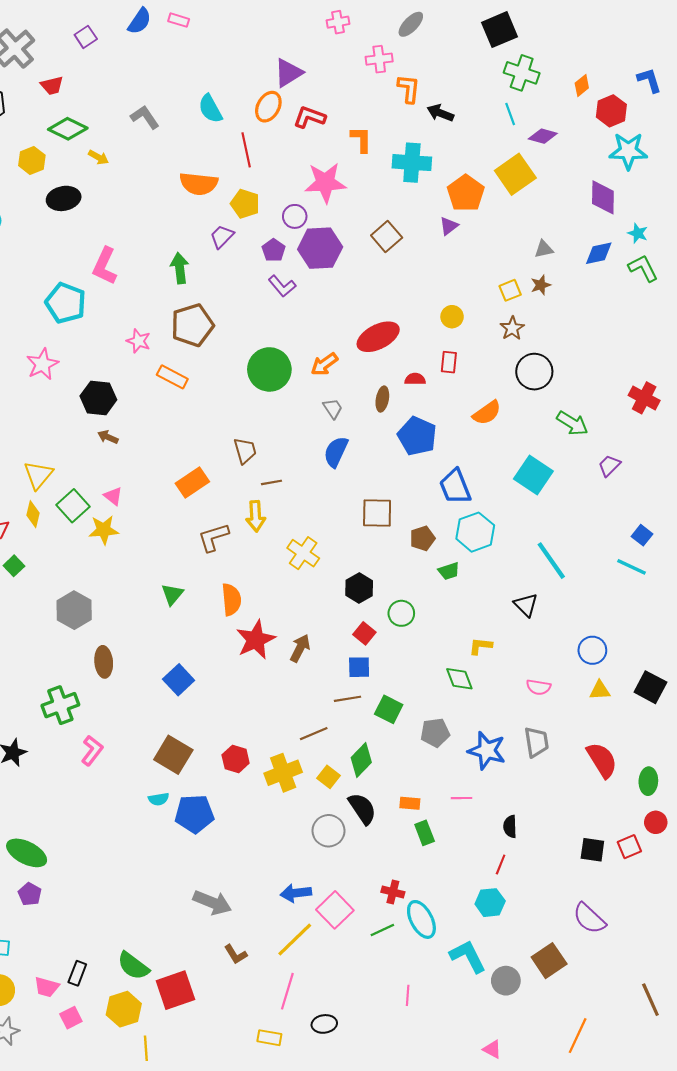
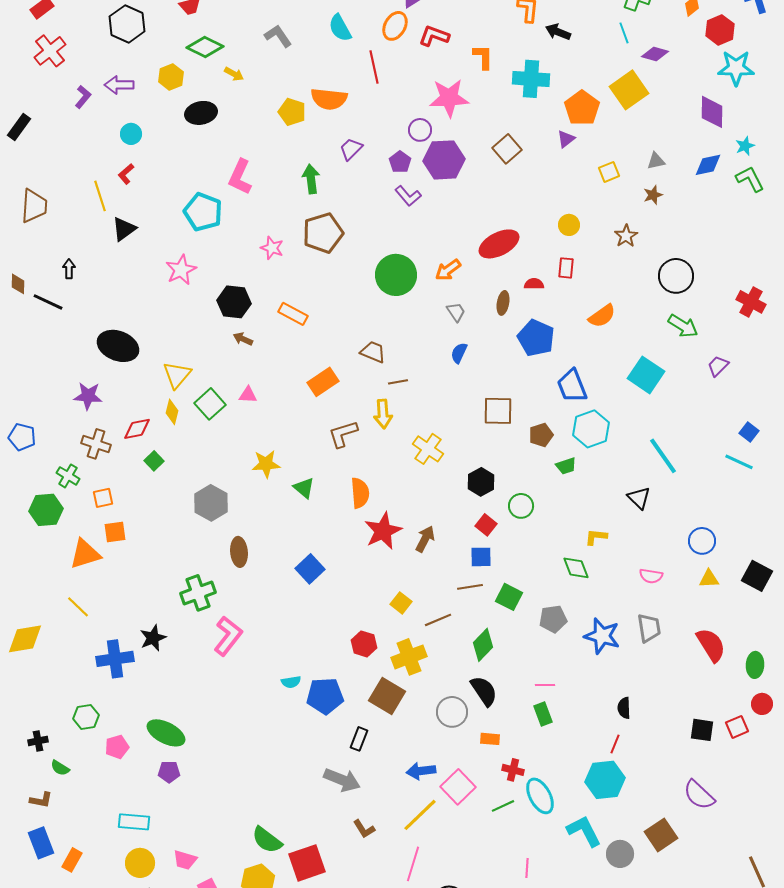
yellow pentagon: (245, 204) -> (292, 112), moved
cyan star: (638, 233) -> (745, 146), turned 30
yellow square: (510, 290) -> (609, 172), moved
black circle: (534, 372) -> (676, 276), moved
orange rectangle: (172, 377) -> (293, 314), moved
brown trapezoid: (245, 451) -> (373, 352), turned -52
blue semicircle: (336, 452) -> (459, 353), size x0.7
pink triangle: (113, 496) -> (248, 395), turned -36
yellow star: (104, 530) -> (266, 464), moved
green triangle: (172, 594) -> (304, 488), turned -30
pink L-shape: (92, 751) -> (228, 636), size x1.4
brown square: (173, 755) -> (387, 696), moved
yellow square: (329, 777) -> (401, 603), moved
pink line: (462, 798) -> (545, 685), moved
orange rectangle: (410, 803) -> (490, 739), moved
purple pentagon: (30, 894) -> (169, 772), turned -30
cyan hexagon: (490, 903) -> (605, 780), size x1.4
black rectangle: (77, 973) -> (359, 739), moved

